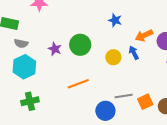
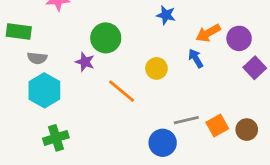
green circle: (80, 45) -> (106, 38), moved
yellow circle: (113, 57) -> (156, 68), moved
orange line: (78, 84) -> (122, 91), moved, turned 65

